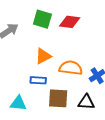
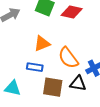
orange semicircle: (71, 68) -> (68, 58), turned -140
black triangle: (86, 102) -> (78, 83), moved

